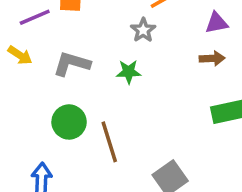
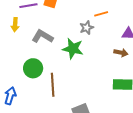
yellow arrow: (20, 55) -> (15, 25), turned 48
green star: (129, 72) -> (73, 49), size x1.5

